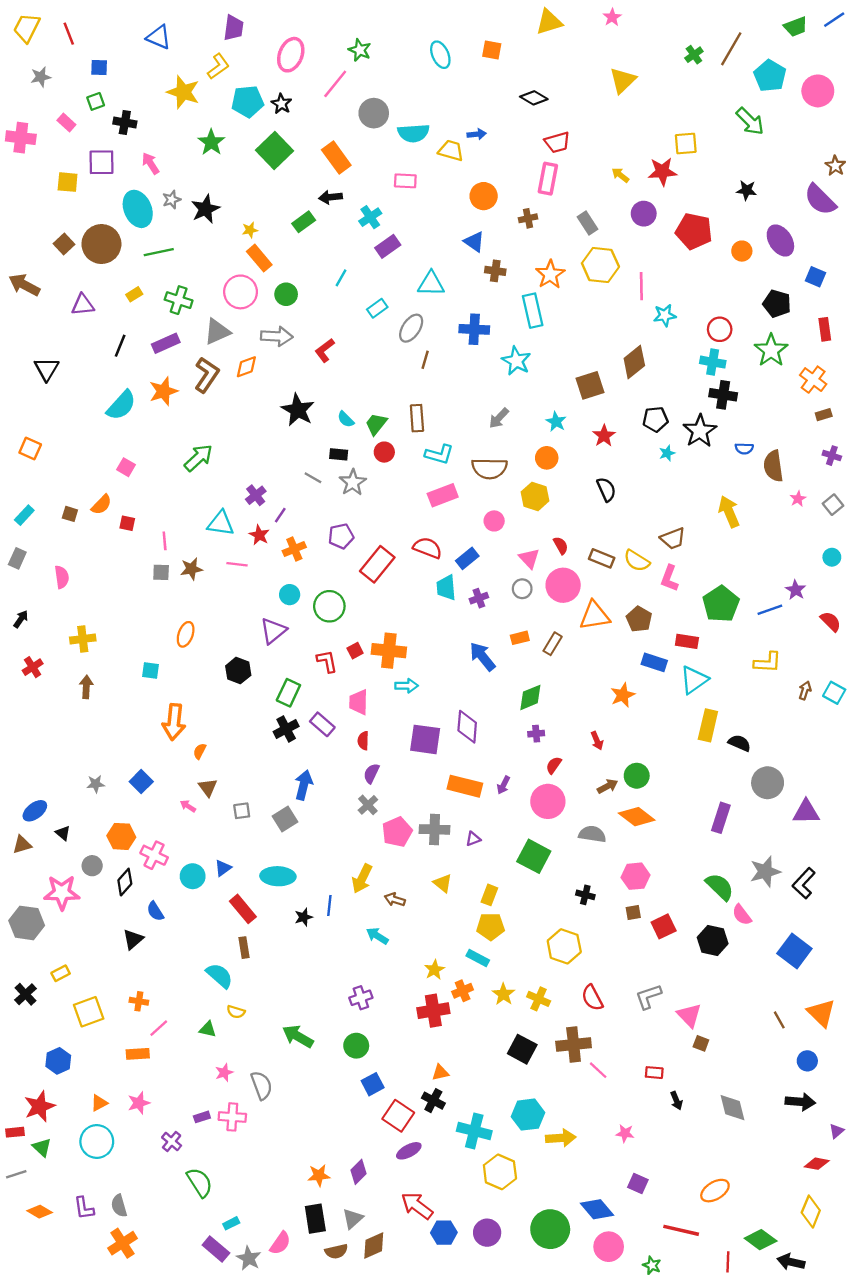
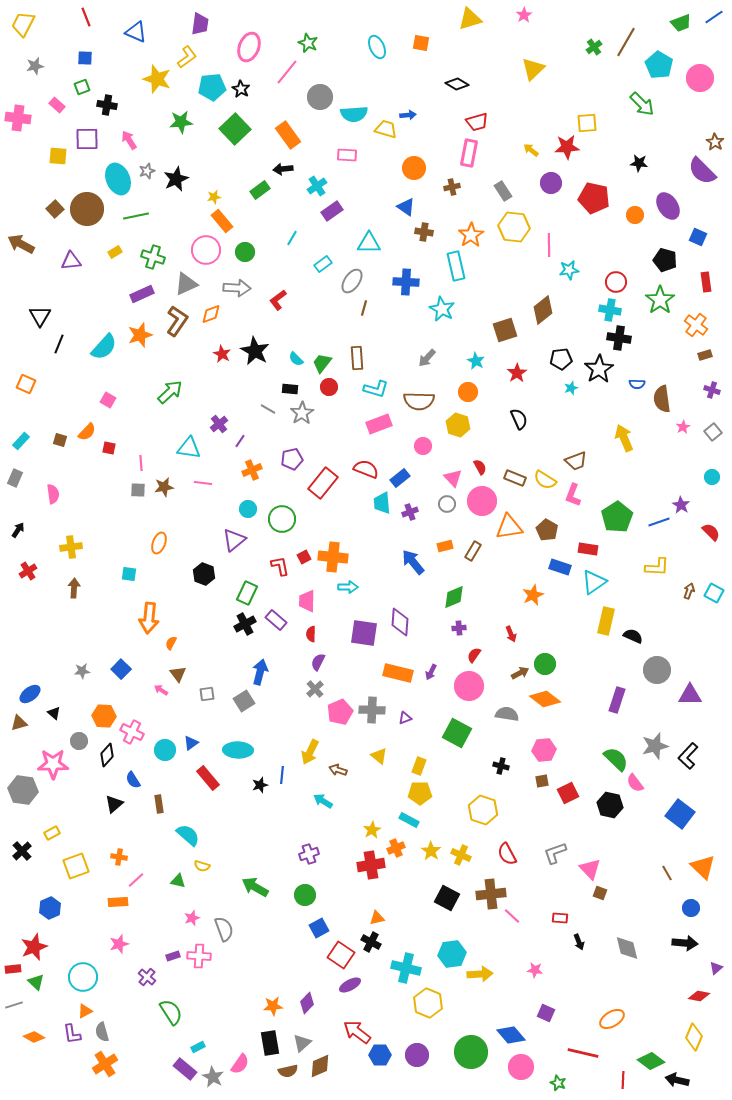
red line: (69, 34) -> (86, 17), moved
green star: (211, 142) -> (181, 122), turned 30
black line: (120, 346) -> (59, 344), moved
red star: (259, 535) -> (222, 354), moved
brown rectangle: (244, 948) -> (159, 804), moved
orange triangle: (99, 1103) -> (85, 1011), moved

